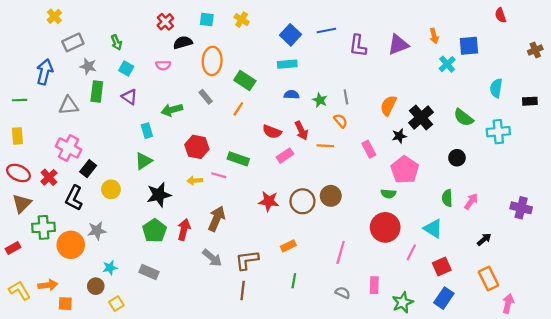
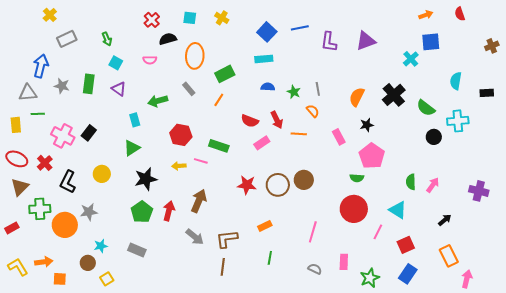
orange arrow: (434, 36) -> (426, 15), moved, turned -96
gray star: (88, 66) -> (62, 86), moved
green rectangle: (245, 81) -> (225, 74), turned -60
green line: (20, 100) -> (38, 114), moved
gray triangle: (69, 106) -> (28, 93), moved
black cross: (421, 118) -> (394, 95), moved
black circle: (457, 158) -> (434, 137), moved
black rectangle: (88, 169) -> (89, 133), moved

